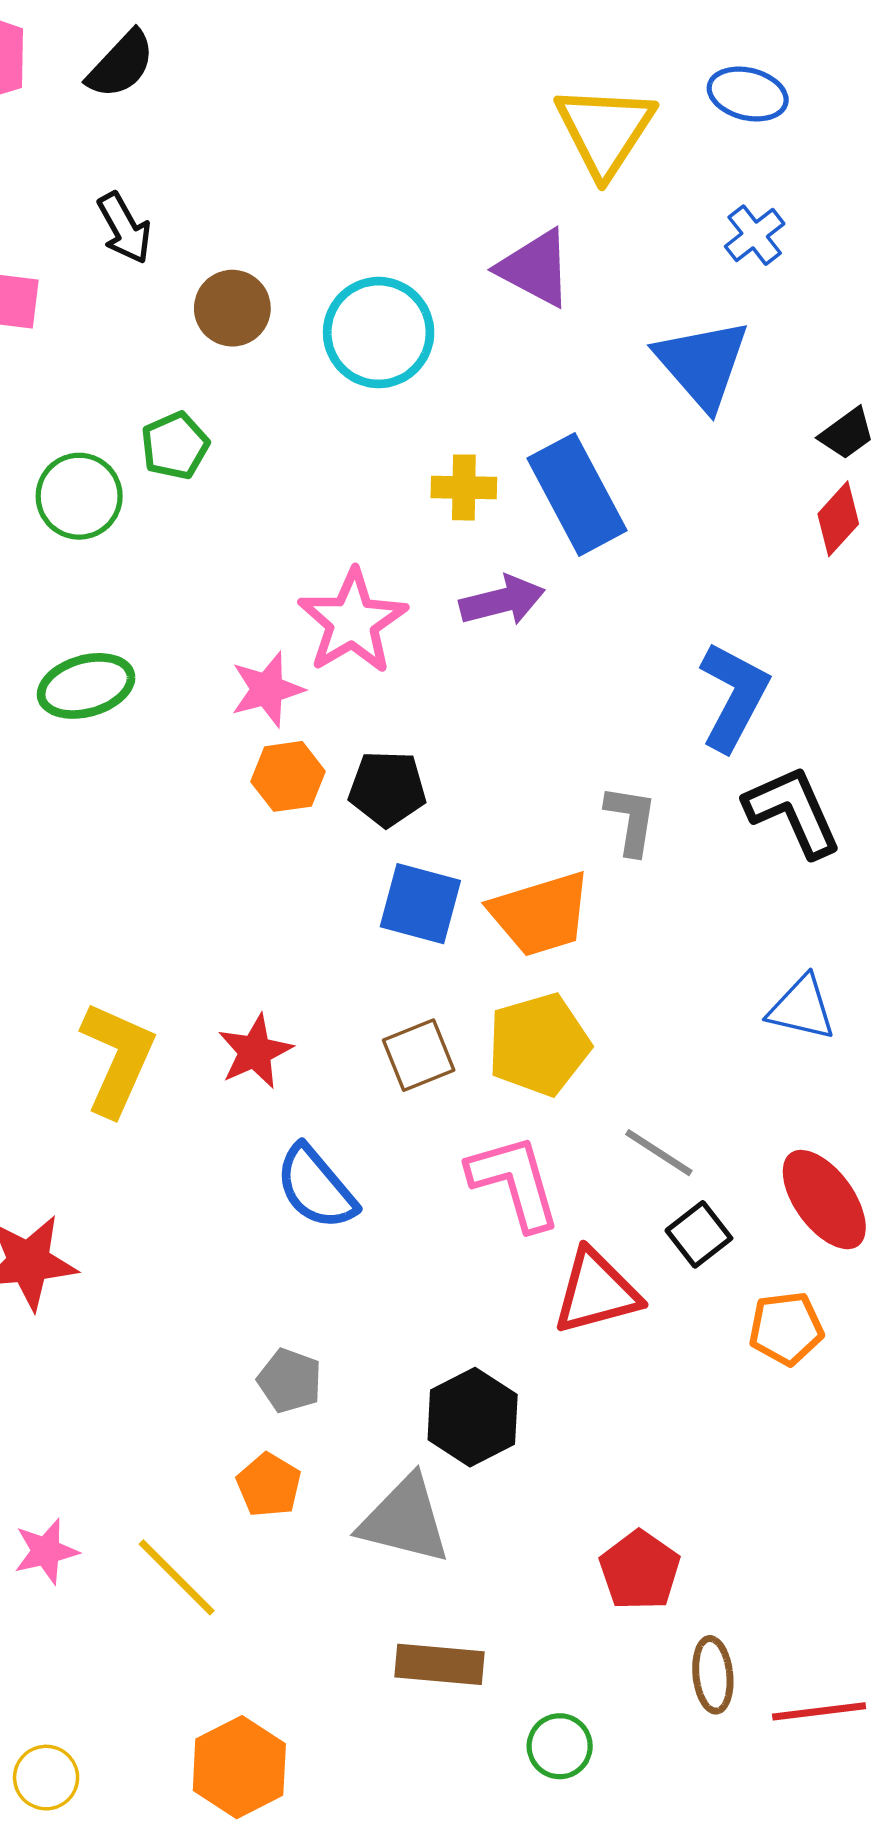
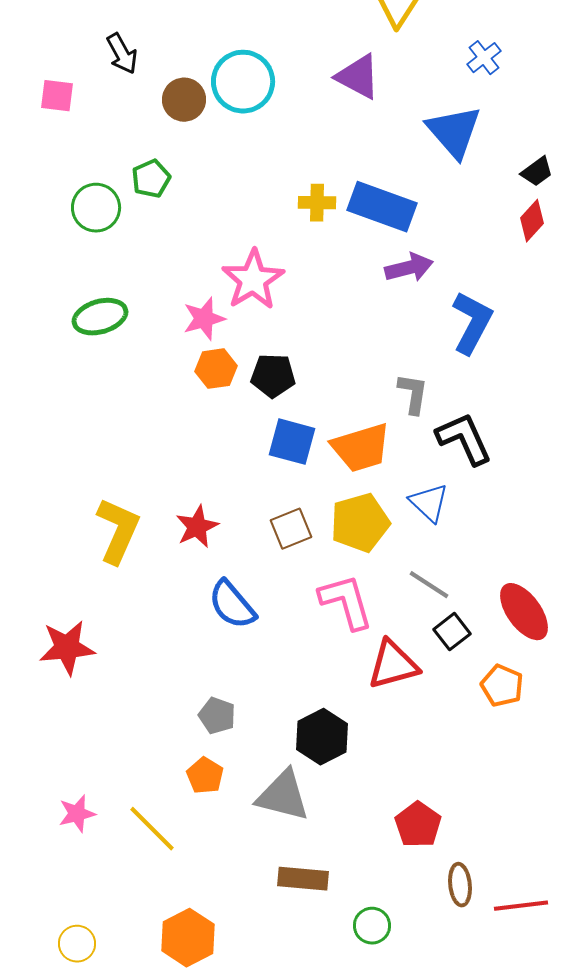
cyan circle: (379, 333) -> (243, 82), moved
blue rectangle: (577, 494) -> (382, 207), turned -42
purple arrow: (502, 601) -> (409, 268), moved
black L-shape: (793, 811) -> (464, 439), moved
blue triangle: (802, 1008) -> (429, 503), moved, turned 30
orange pentagon: (786, 1328) -> (502, 686), turned 30

